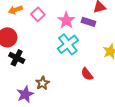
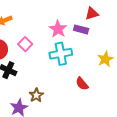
pink square: (38, 14) -> (25, 44), moved
cyan cross: (68, 44) -> (61, 54), turned 30

